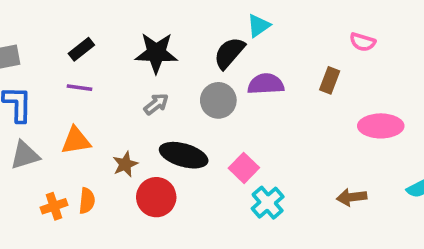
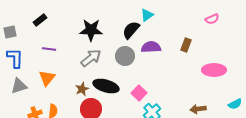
pink semicircle: (363, 42) -> (212, 19), moved, turned -40
black rectangle: (81, 49) -> (40, 20), moved
gray arrow: (156, 104) -> (91, 58), size x1.5
orange triangle: (76, 141) -> (47, 78), turned -42
brown star: (125, 164) -> (82, 89), moved

